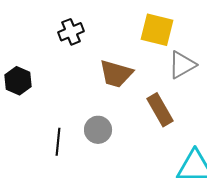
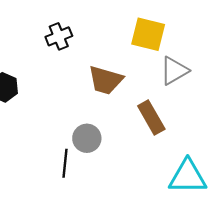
black line: (58, 142) -> (65, 163), moved

